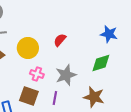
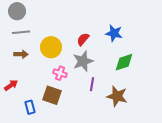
blue star: (109, 34) -> (114, 33), moved
gray star: (66, 75) -> (83, 61), moved
purple line: (55, 98) -> (92, 84), moved

